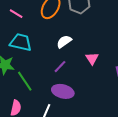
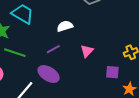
green line: (25, 81) -> (15, 53), turned -55

